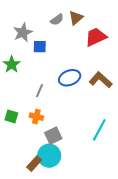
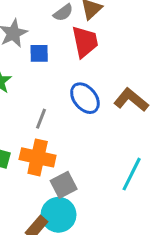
red trapezoid: (96, 37) -> (85, 42), moved, turned 105
blue ellipse: (70, 78) -> (85, 98), turned 75
orange cross: (36, 117) -> (38, 157), size x1.6

